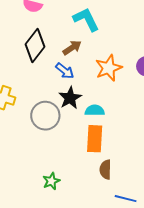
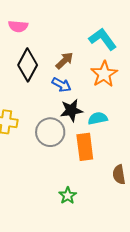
cyan L-shape: (86, 19) -> (103, 39), moved
black star: (70, 98) -> (71, 110), turned 30
orange rectangle: (95, 139) -> (85, 147), moved

